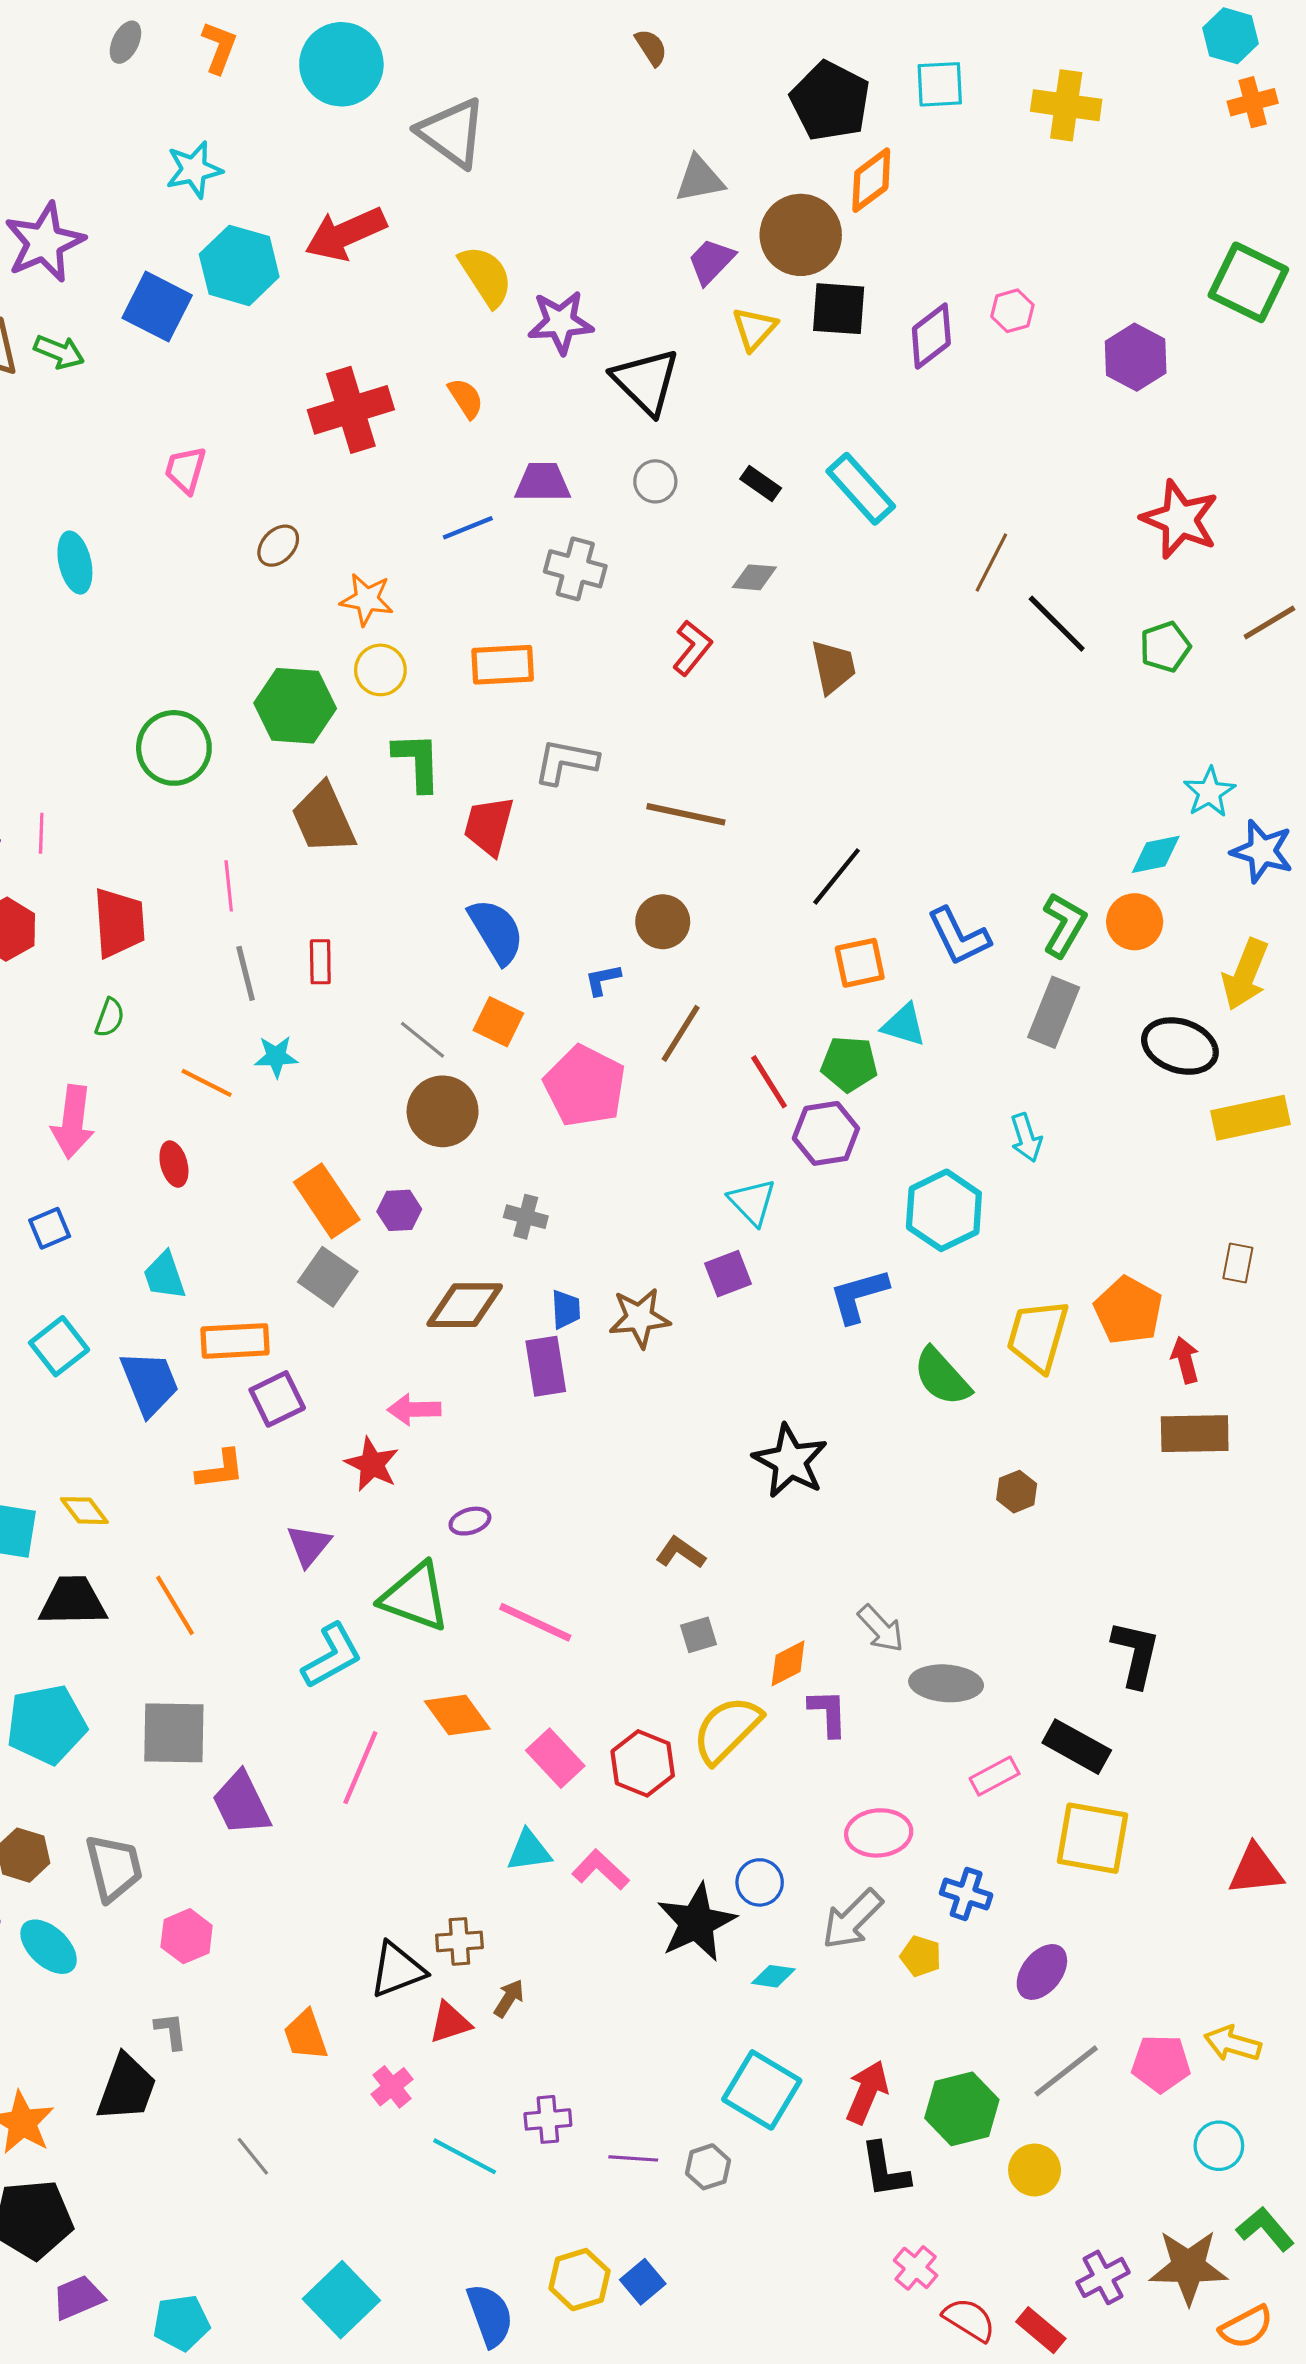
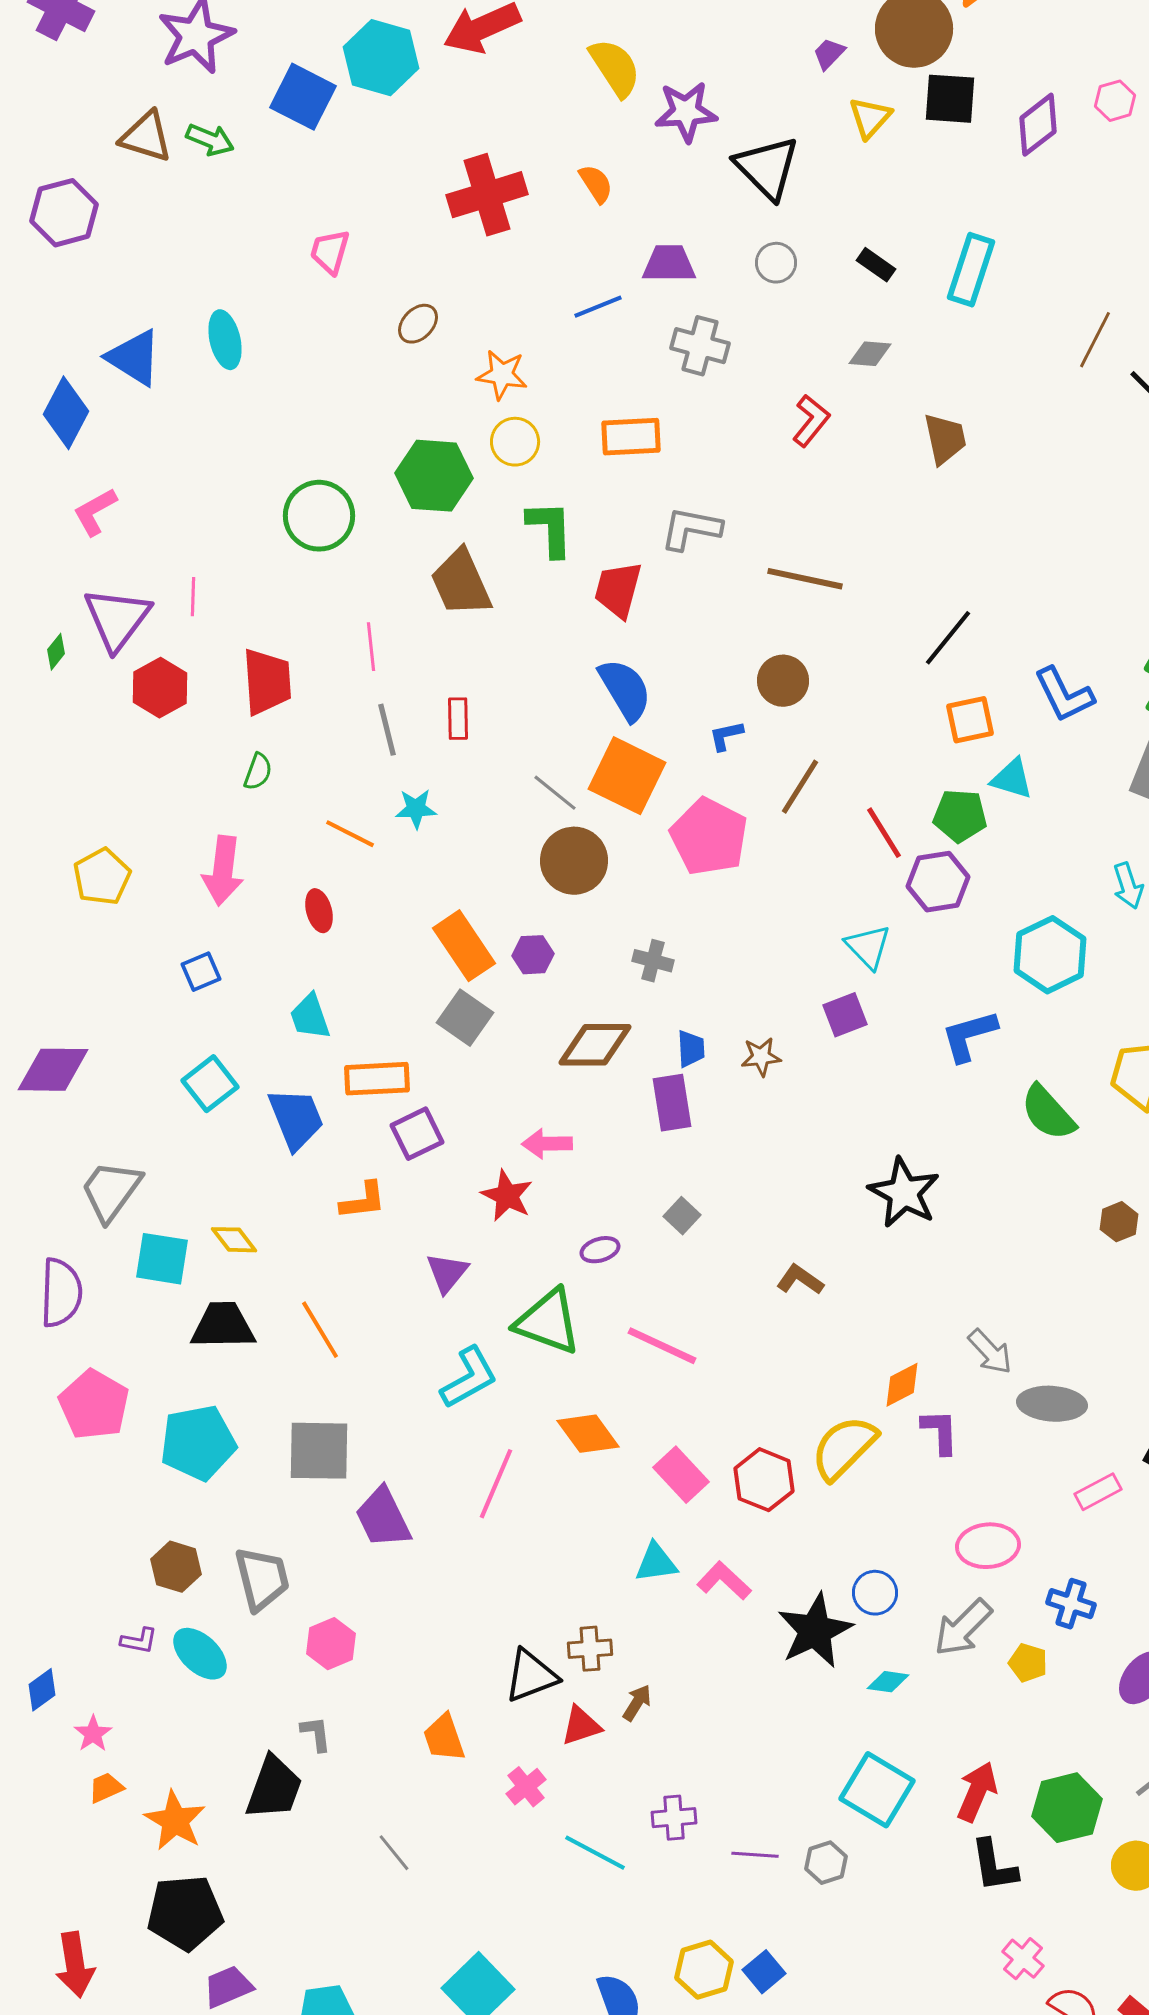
purple trapezoid: (711, 261) -> (829, 54), size x0.7
cyan rectangle: (861, 489) -> (971, 270), turned 60
orange square: (498, 1022) -> (627, 776), size x1.6
brown star: (640, 1318) -> (761, 1057), size x0.7
gray square: (699, 1635) -> (682, 1216), moved, turned -30

